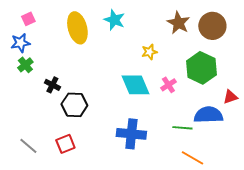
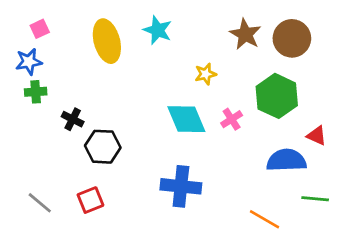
green cross: (25, 65) -> (36, 92), turned 35
red triangle: (230, 97) -> (317, 136), turned 42
green line: (182, 128) -> (315, 199), moved

